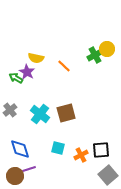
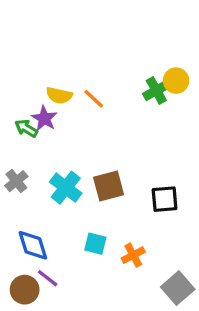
orange line: (64, 66) -> (94, 99), moved
black square: (101, 150) -> (165, 199), moved
purple line: (29, 169) -> (48, 278), turned 56

